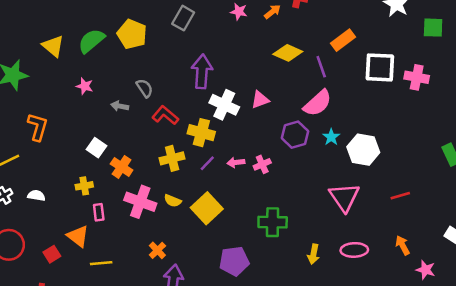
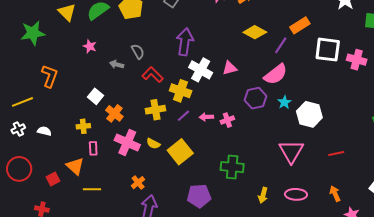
purple line: (321, 67) -> (281, 45), turned 48

